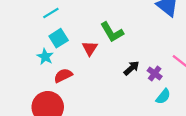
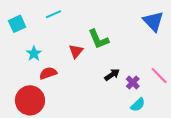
cyan line: (51, 13) -> (53, 14), moved
cyan square: (59, 38) -> (17, 24), moved

